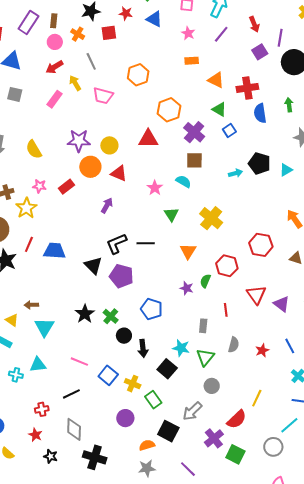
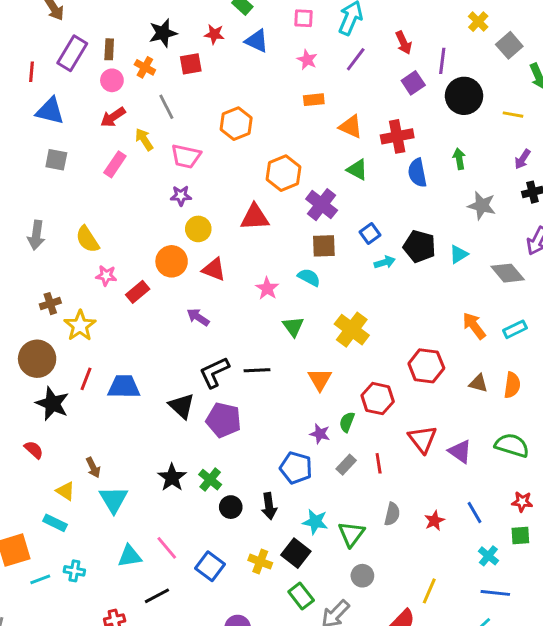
blue square: (229, 130) -> (370, 234), moved
purple star: (79, 141) -> (181, 196), moved, size x0.6
pink star: (39, 186) -> (106, 276), moved
purple arrow: (107, 205) -> (198, 317), turned -84
brown arrow: (31, 305) -> (93, 468), turned -112
blue pentagon: (152, 309) -> (296, 468), moved
gray rectangle: (203, 326) -> (346, 465), moved, turned 40
black arrow: (143, 348) -> (269, 506), moved
pink line: (79, 362) -> (167, 548), turned 30
cyan triangle: (38, 365) -> (130, 556), moved
yellow cross: (133, 384) -> (260, 562), moved
green rectangle: (153, 400) -> (301, 596), moved

